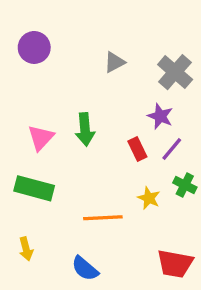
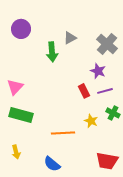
green arrow: (85, 129) -> (52, 52), moved
pink triangle: (41, 138) -> (15, 87), moved
purple line: (172, 149) -> (105, 91), turned 35

